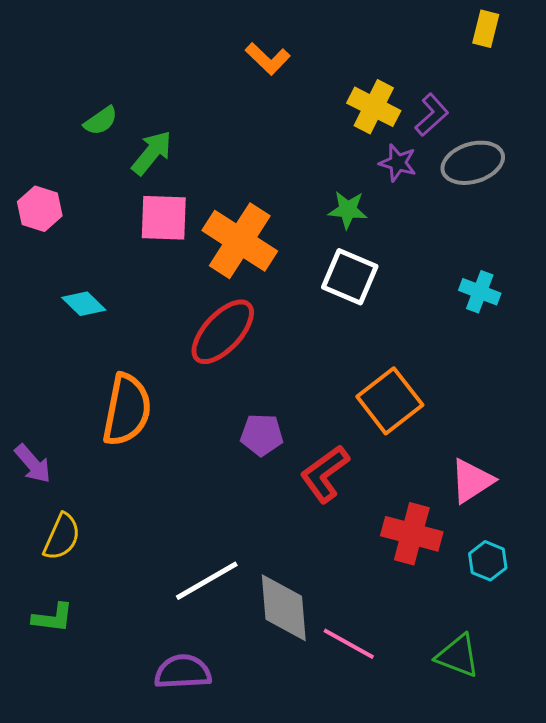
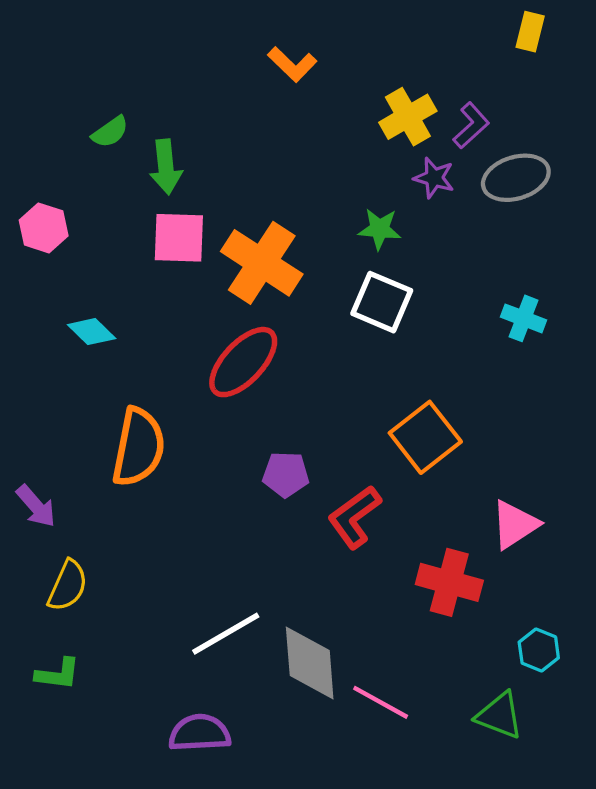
yellow cross: (374, 107) -> (408, 117), turned 33
green arrow: (152, 153) -> (166, 167), turned 135
cyan hexagon: (488, 561) -> (539, 650), moved

